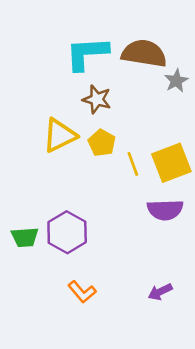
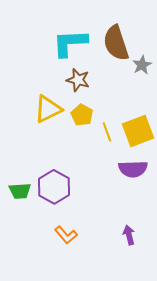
brown semicircle: (144, 53) -> (116, 43), turned -117
purple arrow: (160, 292) -> (129, 235), turned 102

